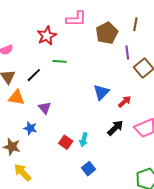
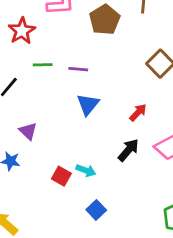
purple line: (127, 52) -> (78, 69), moved, turned -72
blue triangle: (101, 92) -> (88, 104), moved
cyan arrow: (84, 140) -> (86, 170), turned -80

